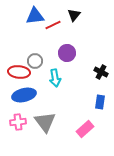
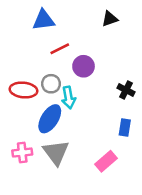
black triangle: (74, 15) -> (110, 19), moved, turned 32
red line: (53, 25) -> (60, 49), moved
gray circle: (35, 61) -> (51, 84), moved
blue ellipse: (24, 95) -> (50, 119), moved, turned -45

